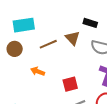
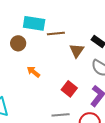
brown line: (48, 44) -> (56, 33), moved
red square: (70, 84) -> (69, 89), moved, turned 35

